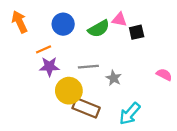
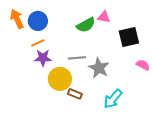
blue circle: (63, 24) -> (38, 21), moved
black square: (137, 32) -> (129, 37), moved, size x1.5
gray star: (114, 78) -> (99, 68), size x1.5
brown rectangle: (86, 108) -> (75, 94), size x0.6

